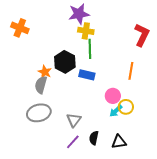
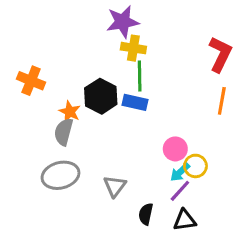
orange cross: (20, 28) -> (31, 81), moved
orange line: (131, 71) -> (222, 101), moved
blue rectangle: (87, 75) -> (135, 102), moved
purple line: (73, 142) -> (180, 191), moved

